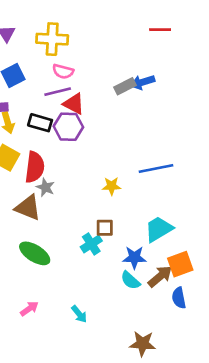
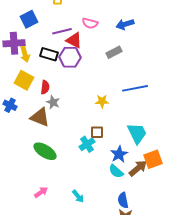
pink semicircle: (63, 71) -> (90, 23), moved
gray rectangle: (125, 86) -> (114, 52), moved
red semicircle: (35, 167) -> (45, 87), size x0.6
cyan trapezoid: (159, 229) -> (137, 133), turned 95
blue star: (134, 257) -> (119, 154), turned -30
blue semicircle: (179, 298) -> (123, 200), moved

